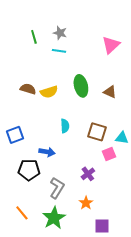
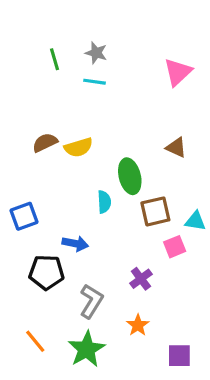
green ellipse: (81, 86) -> (130, 176), moved
brown semicircle: (28, 89) -> (45, 143), turned -42
brown square: (97, 132) -> (155, 211), turned -30
purple square: (102, 226) -> (179, 356), moved

